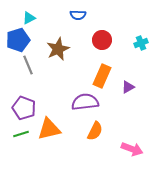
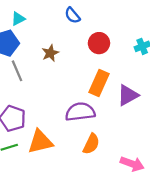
blue semicircle: (78, 15) -> (72, 15), turned 49
brown star: (58, 49) -> (50, 53), size x0.7
purple triangle: (128, 87) -> (128, 95), size x1.5

